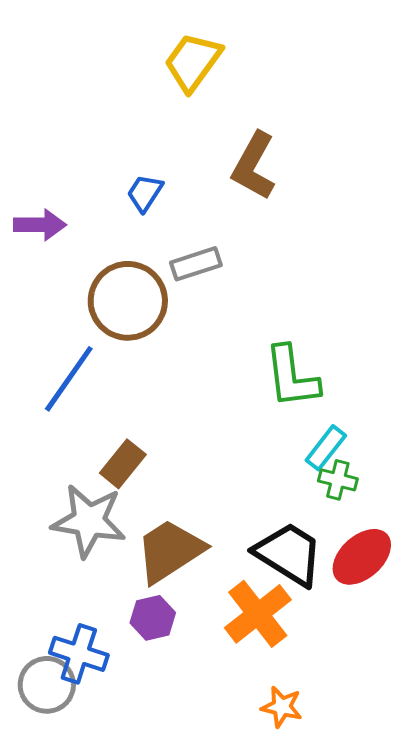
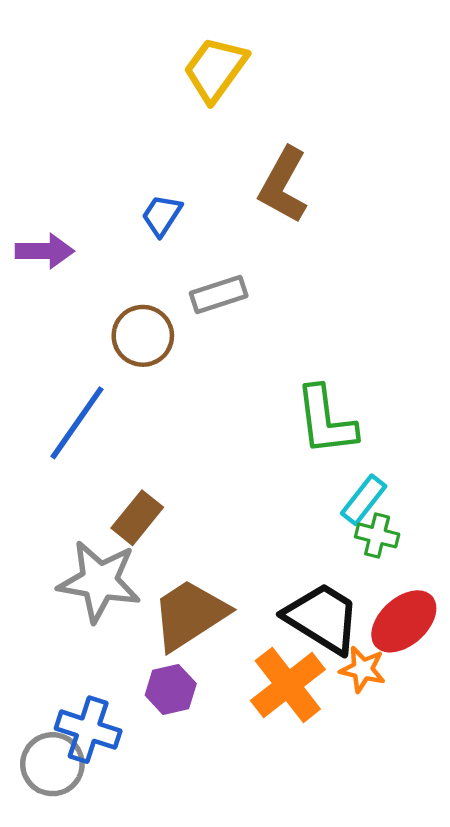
brown circle: (128, 301) -> (143, 336), size x0.7
orange star: (282, 707) -> (363, 669), moved

